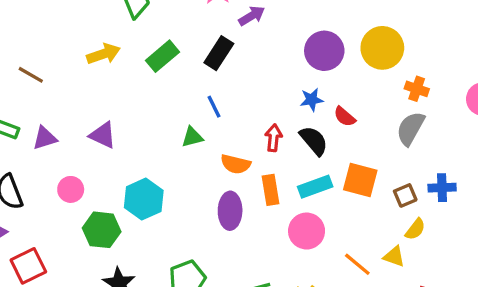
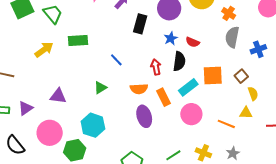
black rectangle: (219, 53) -> (140, 24), moved
green rectangle: (162, 56) -> (78, 40), turned 54
orange cross: (417, 89) -> (229, 13), turned 32
green triangle: (192, 137) -> (100, 88), moved
black semicircle: (314, 141) -> (179, 61), turned 66
blue cross: (442, 188) -> (258, 49), moved
pink circle: (71, 189) -> (50, 133), size x1.6
yellow semicircle: (415, 229) -> (253, 94), turned -40

